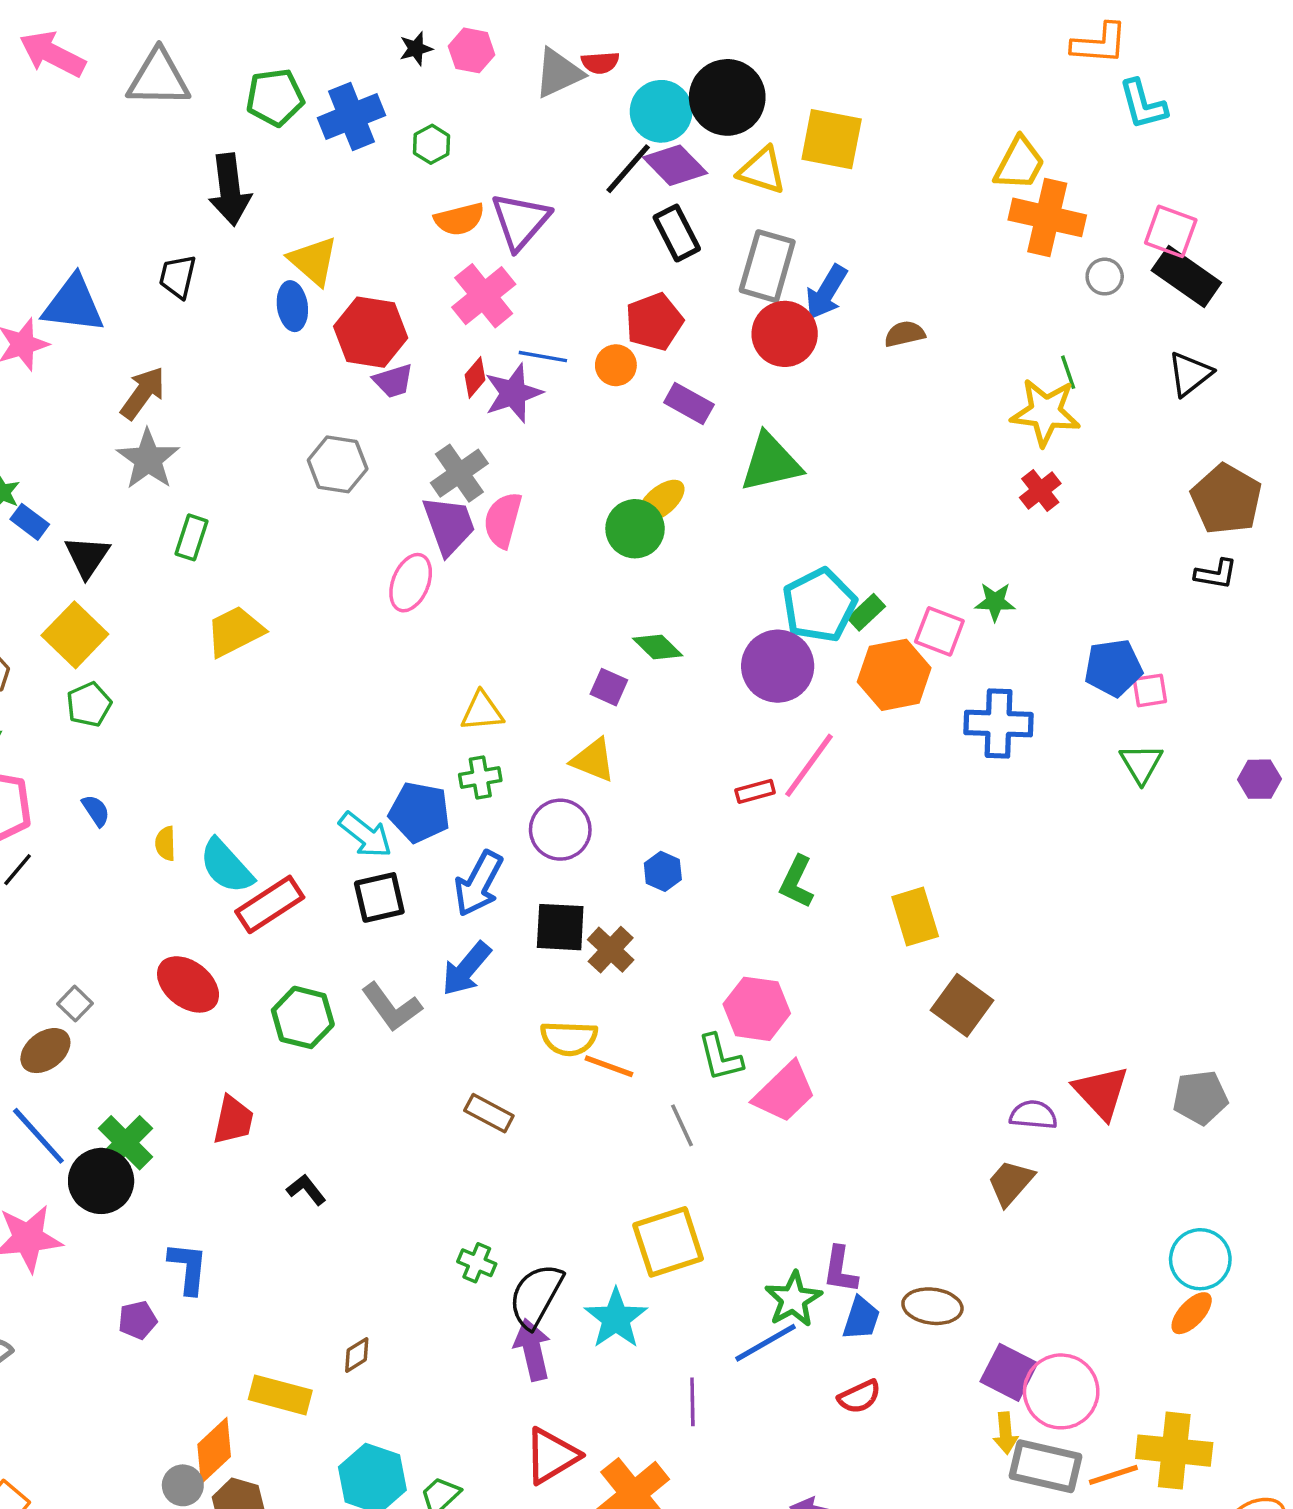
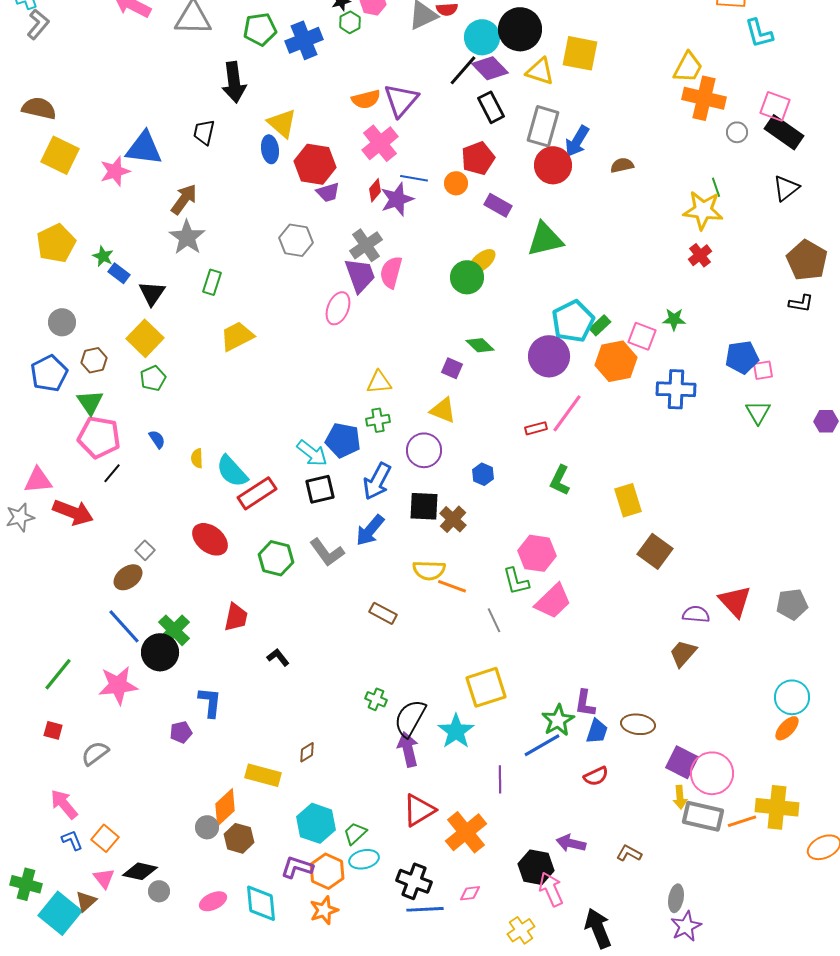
green hexagon: (432, 144) -> (350, 22), moved

